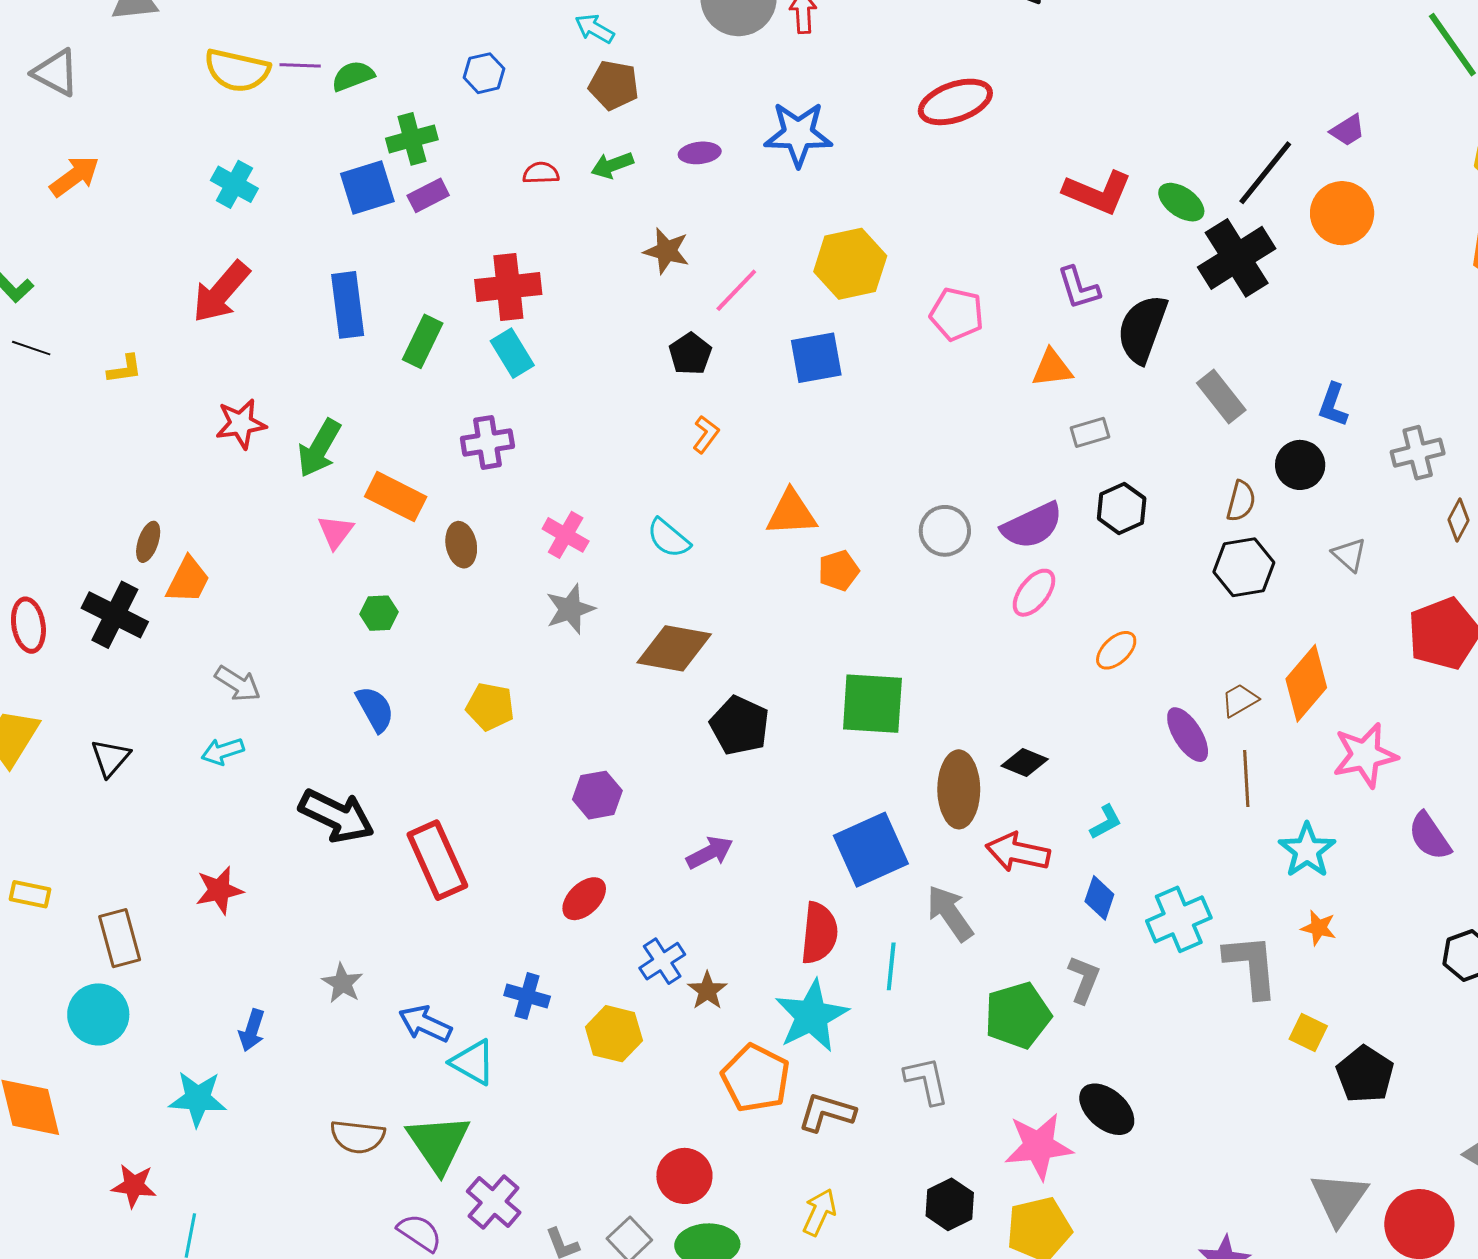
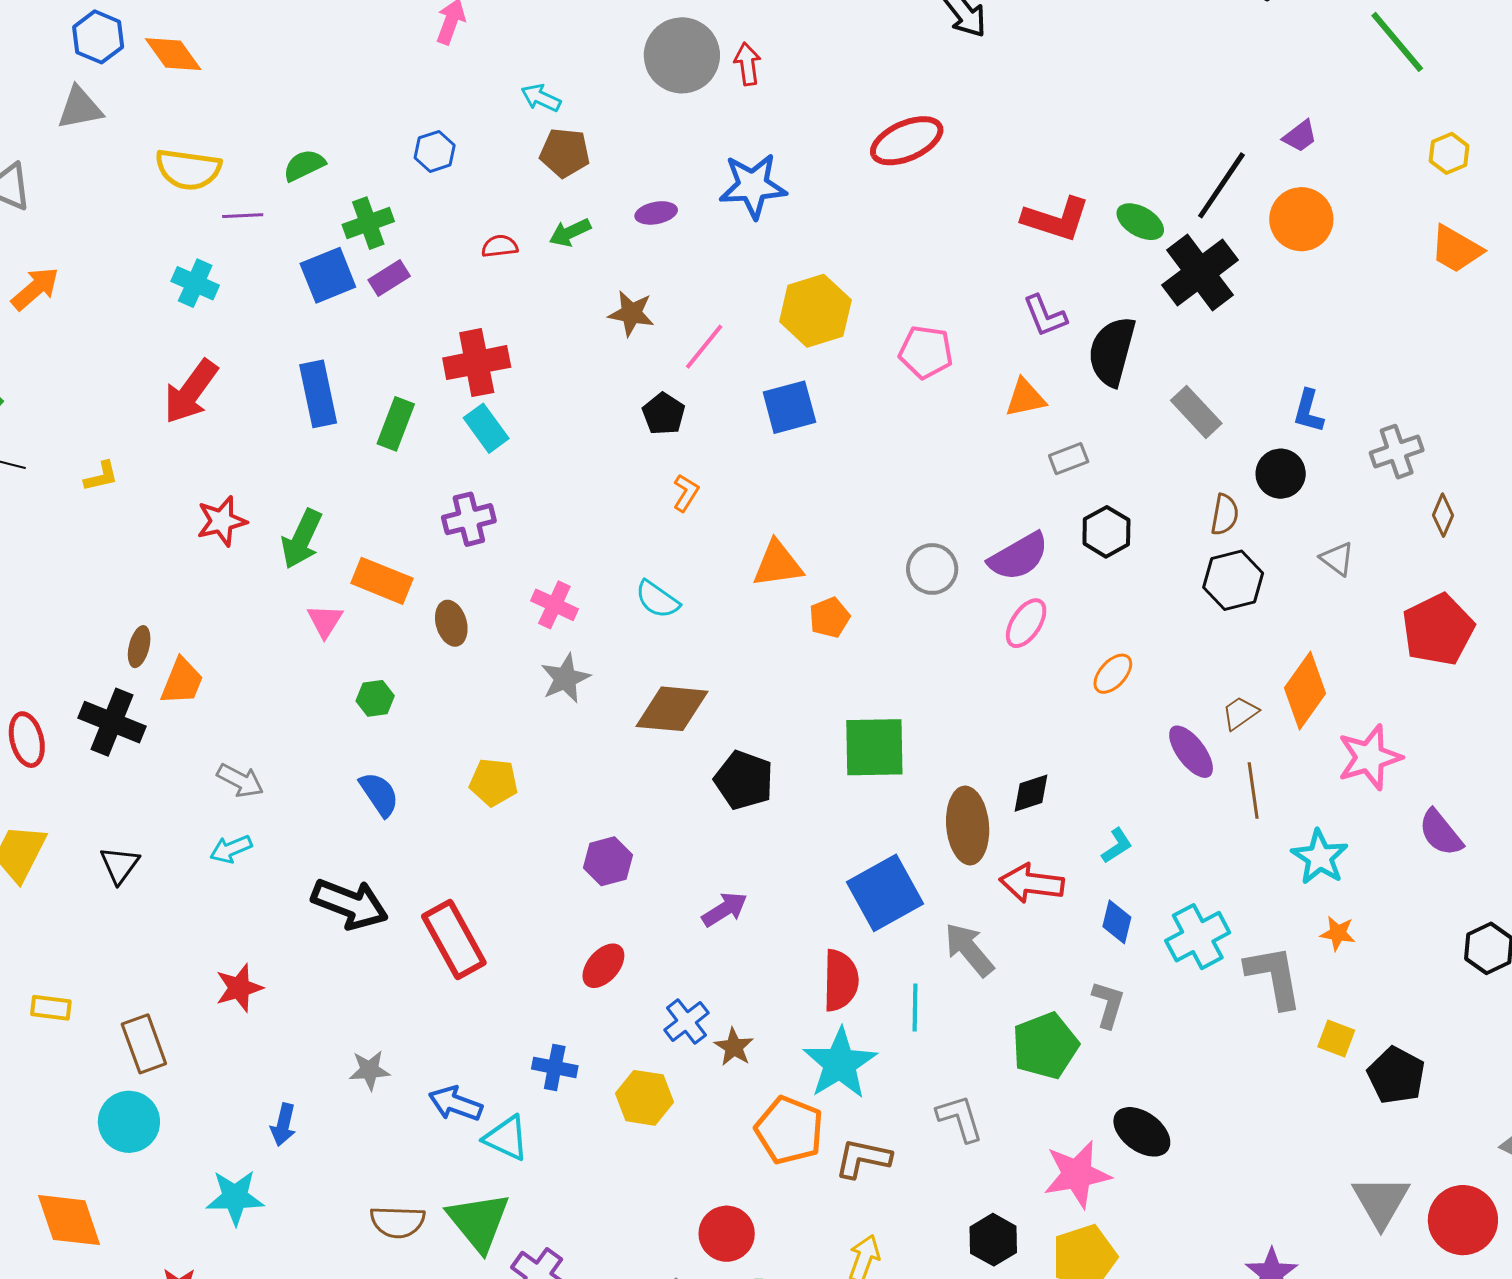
purple line: (300, 65) -> (243, 216), moved
black diamond: (1025, 762) -> (1031, 793), turned -36
gray star: (342, 983) -> (370, 1070), turned -30

